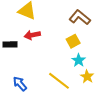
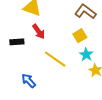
red arrow: (32, 35) -> (39, 31), turned -112
yellow line: (59, 81) -> (55, 59), moved

